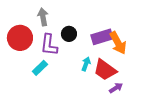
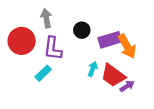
black circle: (69, 34) -> (82, 30), moved
purple arrow: (116, 88) -> (127, 86), moved

